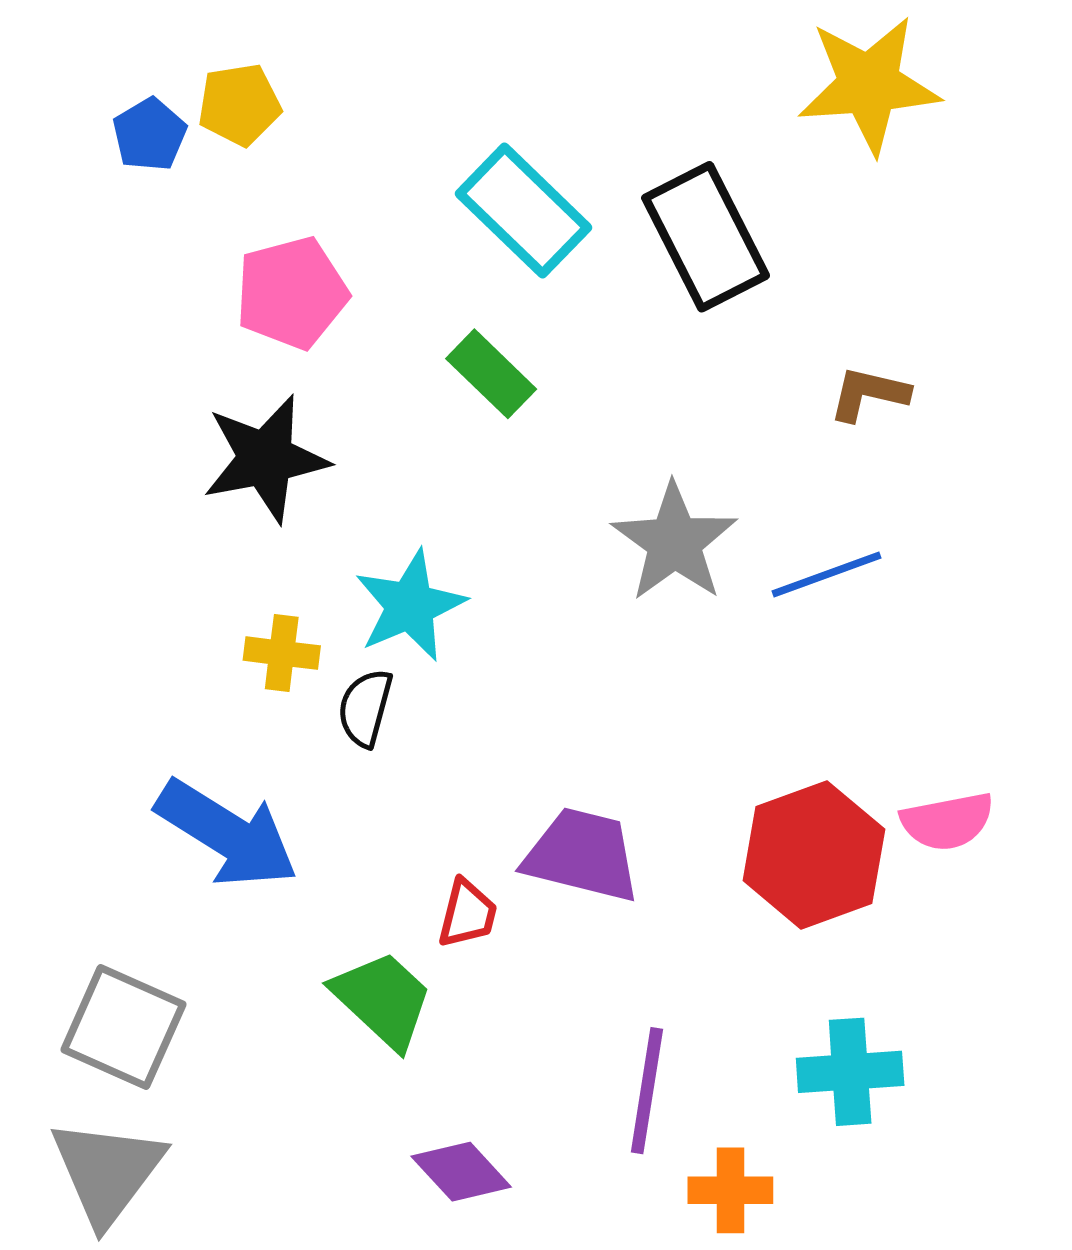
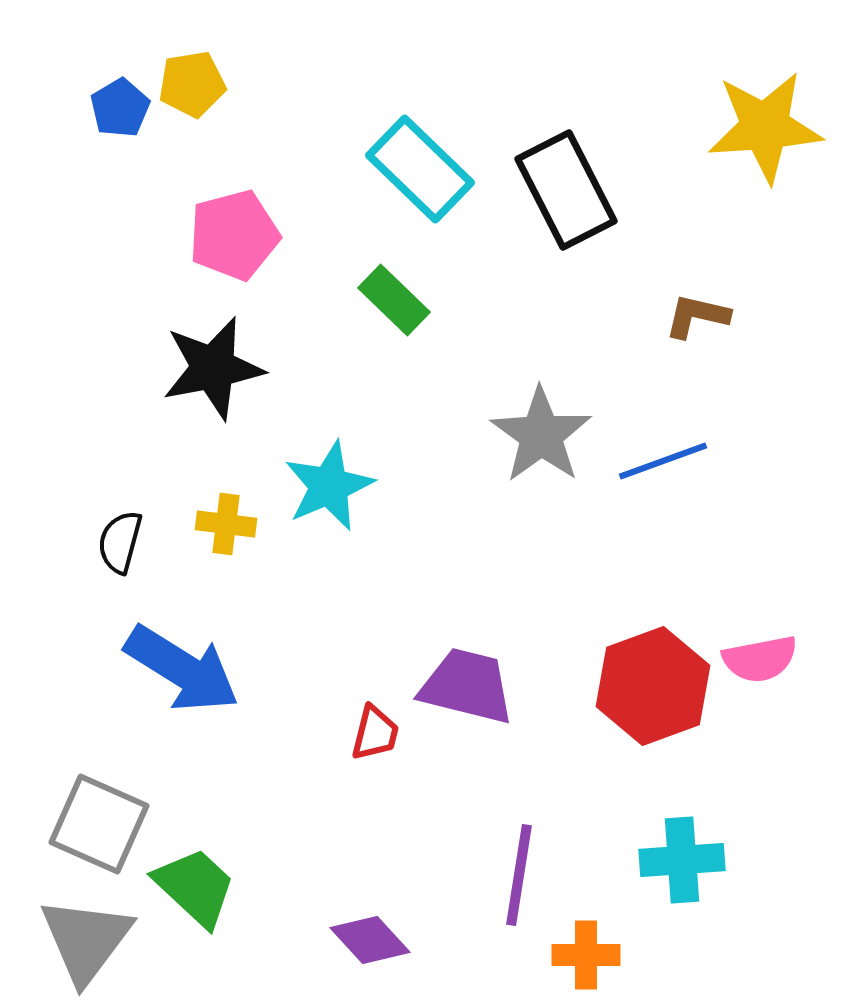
yellow star: (869, 85) -> (765, 127), moved
black semicircle: (365, 708) -> (120, 542), moved
green trapezoid: (383, 1000) -> (195, 887), moved

